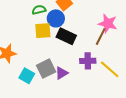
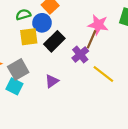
black rectangle: (66, 36) -> (54, 41), turned -66
purple cross: (88, 61) -> (80, 55), moved, turned -35
gray square: (46, 69) -> (18, 69), moved

